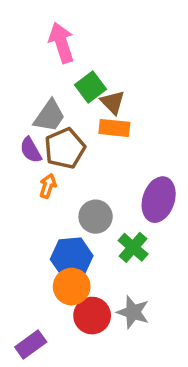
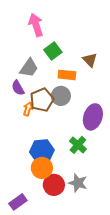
brown triangle: (113, 102) -> (90, 60), moved
brown pentagon: (65, 148) -> (42, 100), moved
gray circle: (96, 217) -> (61, 96), moved

